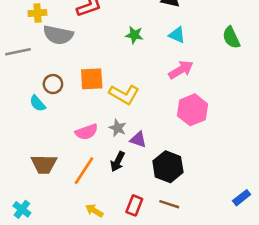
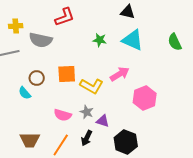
yellow cross: (37, 13) -> (16, 26), moved
cyan triangle: (177, 35) -> (133, 40), size x1.6
pink arrow: (181, 70) -> (120, 74), moved
pink semicircle: (87, 132) -> (63, 115), turned 36

